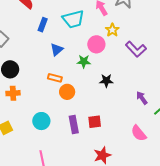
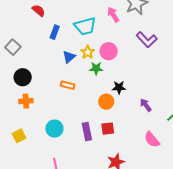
yellow star: (112, 30) -> (88, 52), moved
purple L-shape: (136, 49) -> (147, 40), moved
orange circle: (67, 92) -> (106, 102), moved
purple arrow: (142, 98) -> (146, 105), moved

